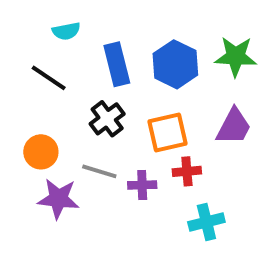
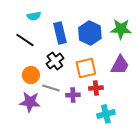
orange circle: (41, 152) -> (31, 75), moved

